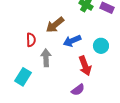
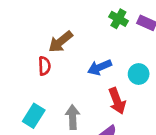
brown arrow: (55, 25) -> (61, 42), moved
gray arrow: (46, 58) -> (73, 117), moved

